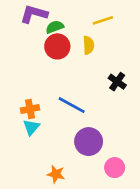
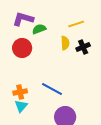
red circle: (57, 46) -> (22, 48), moved
black cross: (117, 82) -> (83, 47), moved, turned 32

